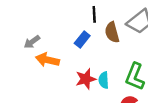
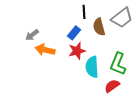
red star: (86, 79) -> (77, 51), moved
cyan semicircle: (104, 80) -> (92, 67), size x1.5

